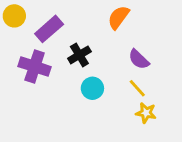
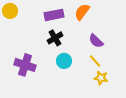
purple rectangle: (49, 29) -> (54, 15), moved, turned 30
purple cross: (35, 67) -> (25, 65), moved

